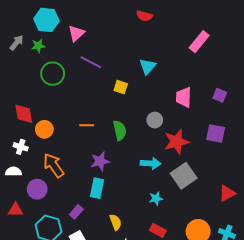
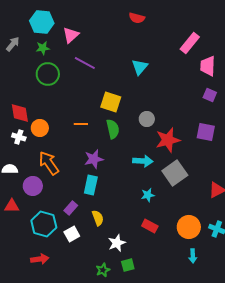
green star: (38, 46) -> (43, 48), moved
yellow square: (121, 87) -> (111, 102), moved, size x1.5
pink trapezoid: (184, 97) -> (208, 66), moved
white cross: (21, 147) -> (19, 137), moved
yellow semicircle: (116, 222) -> (98, 218), moved

